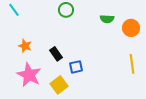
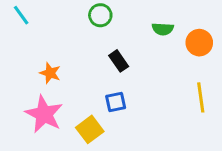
orange star: (25, 46) -> (50, 73), moved
black rectangle: (56, 54) -> (119, 61), moved

